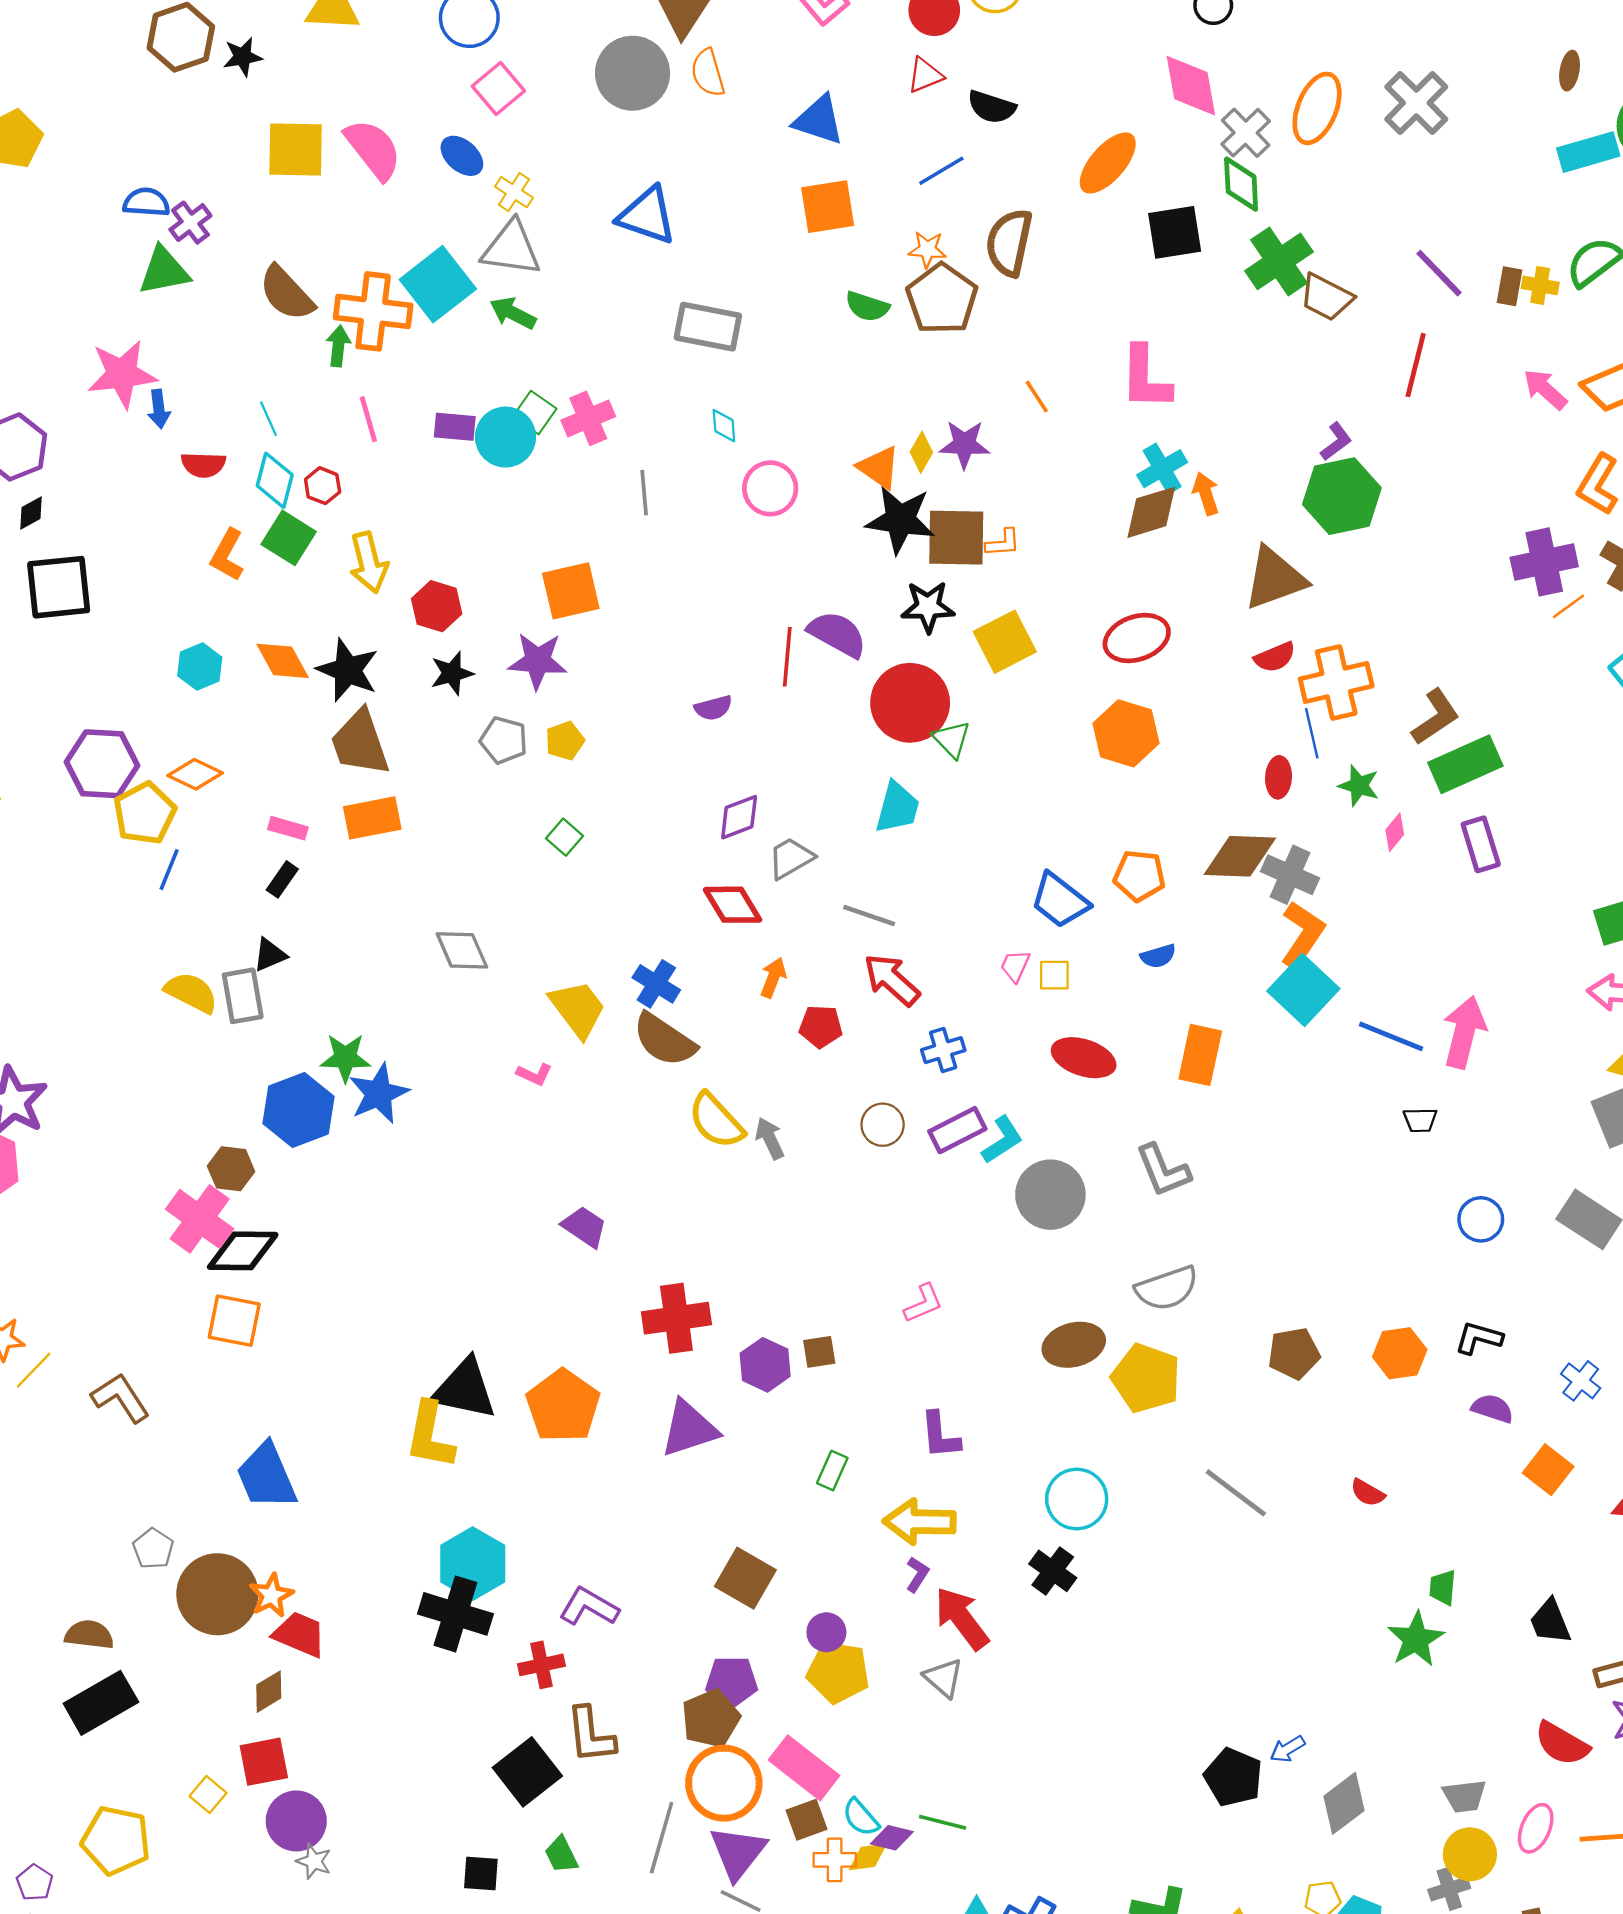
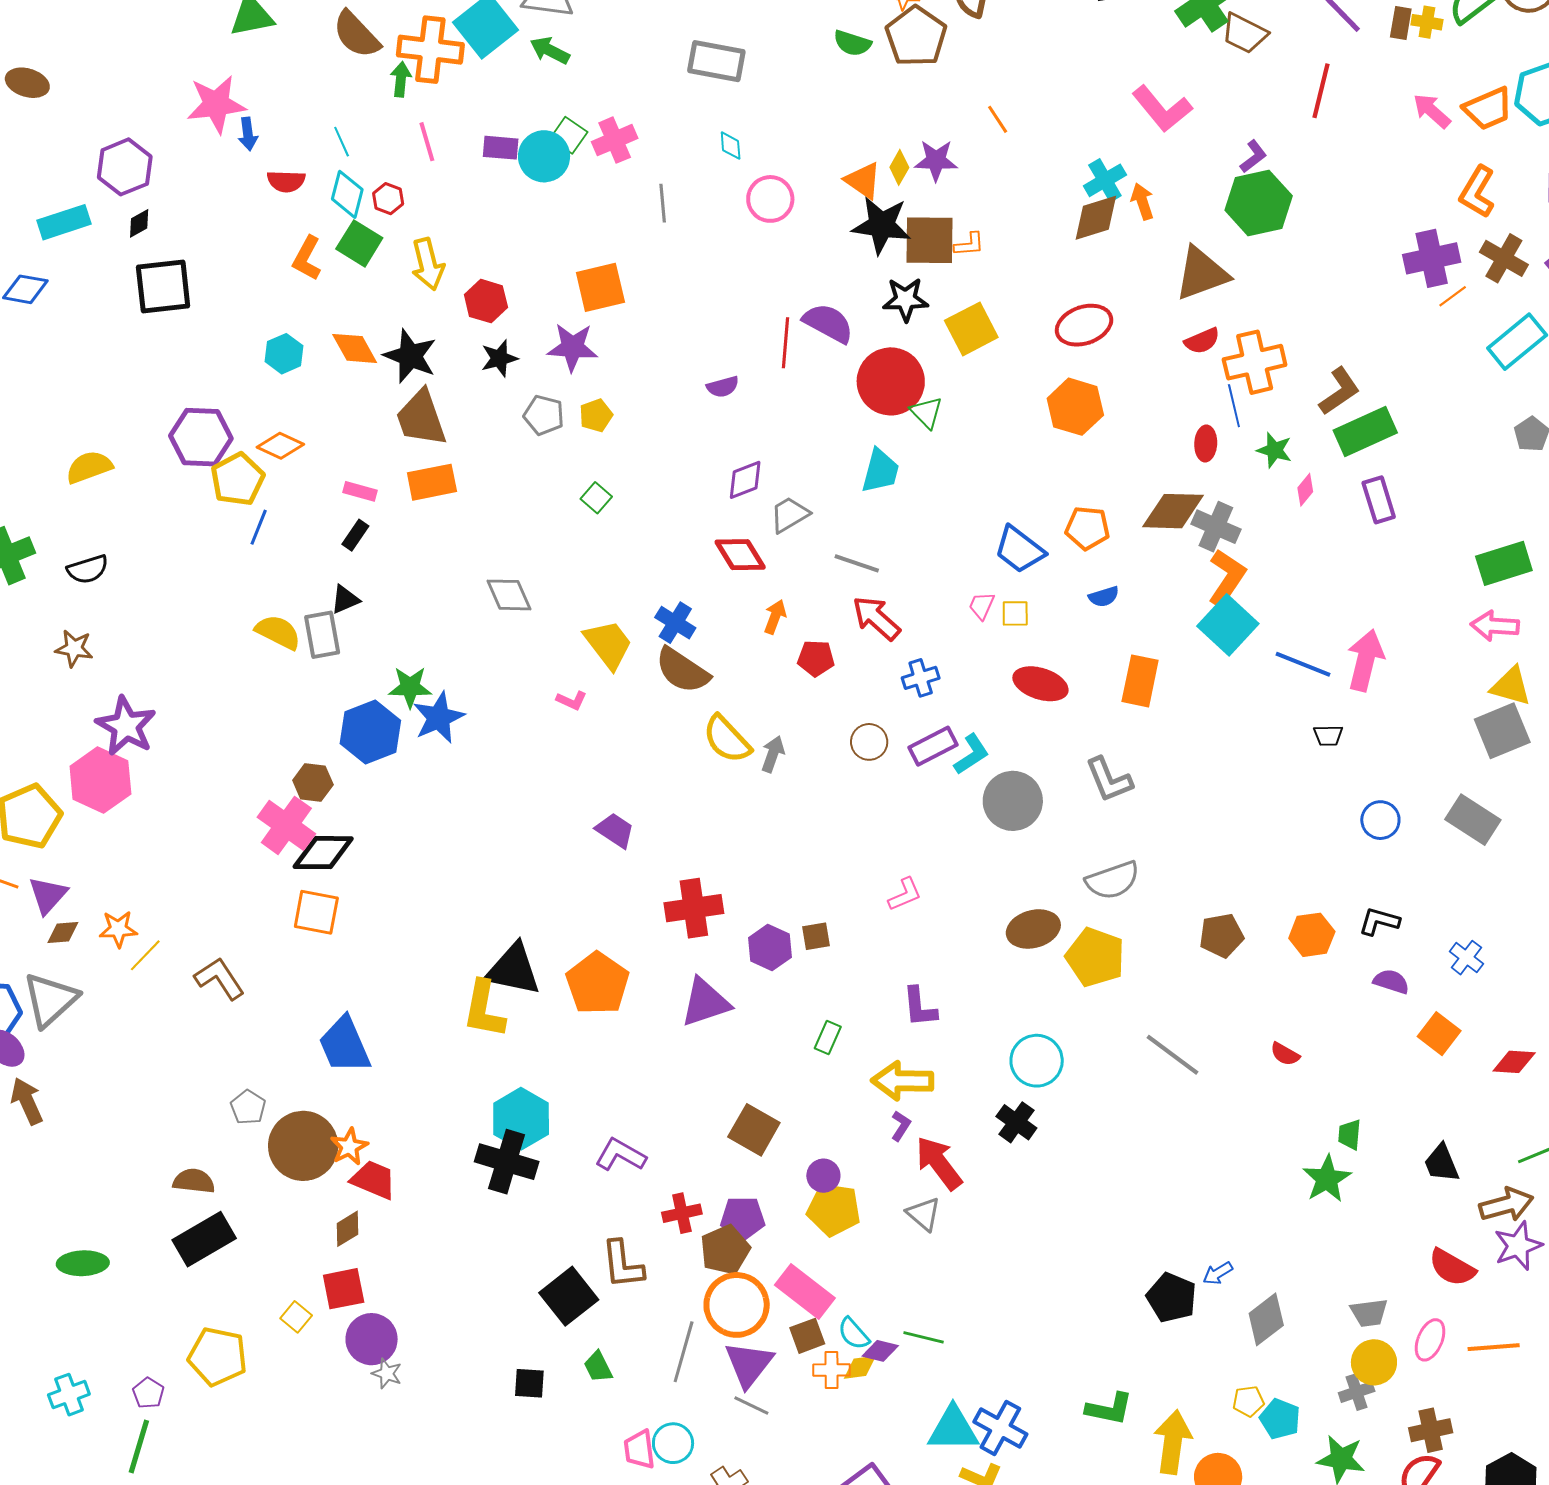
pink L-shape: (1145, 378) -> (1162, 109), moved, turned -40
gray arrow: (770, 1138) -> (773, 754), turned 45
red cross: (541, 1665) -> (682, 1213), moved

